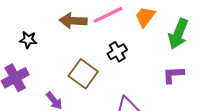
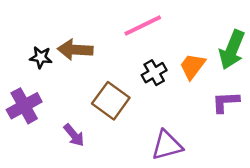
orange trapezoid: (145, 17) -> (192, 66), moved
brown arrow: (73, 21) -> (75, 50), moved

